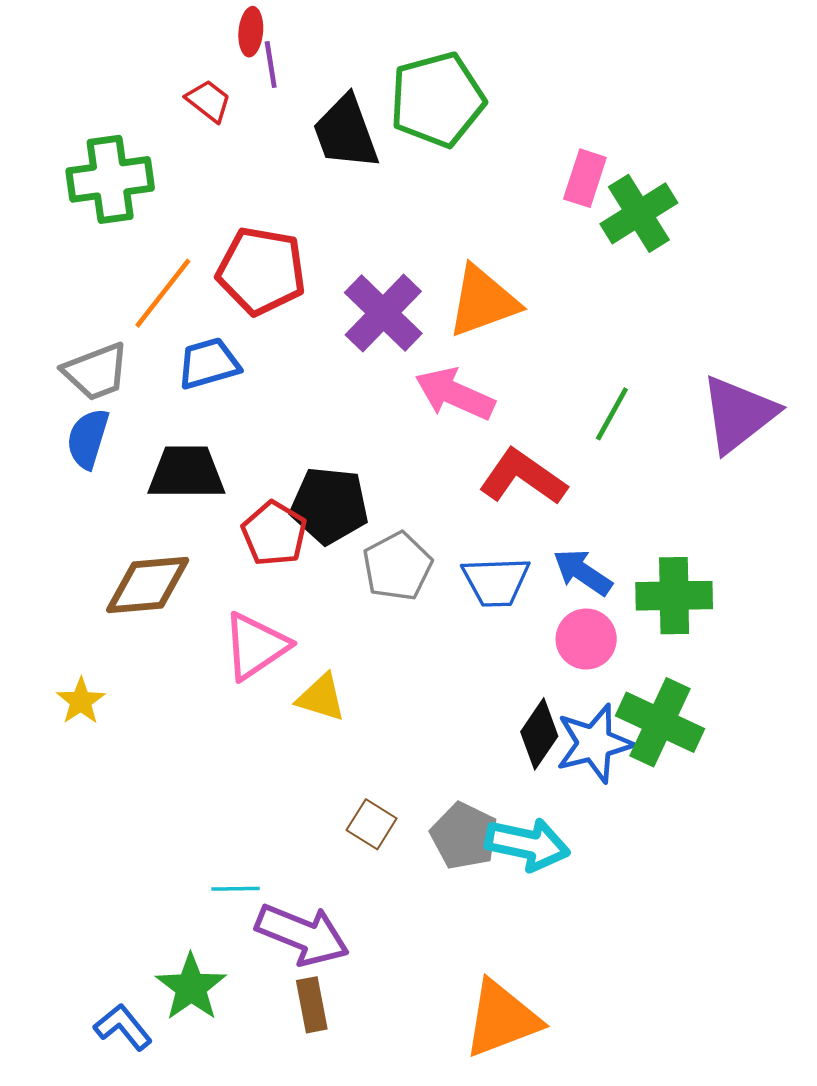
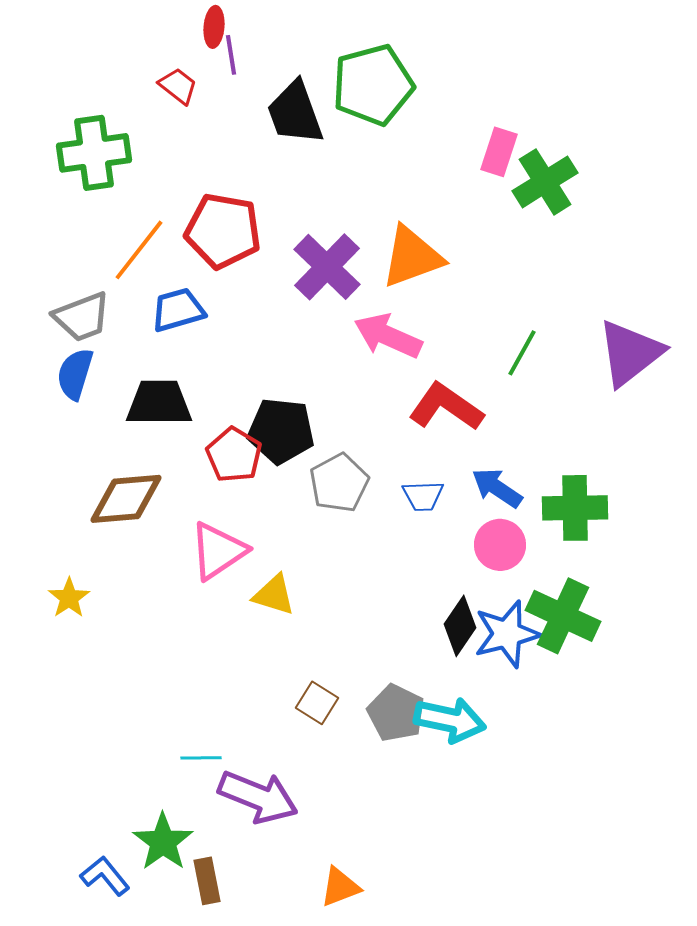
blue trapezoid: (496, 582) -> (423, 496), size x0.7
brown rectangle: (312, 1005) -> (207, 881), moved
orange triangle: (502, 1019) -> (340, 887), moved, size x0.6

